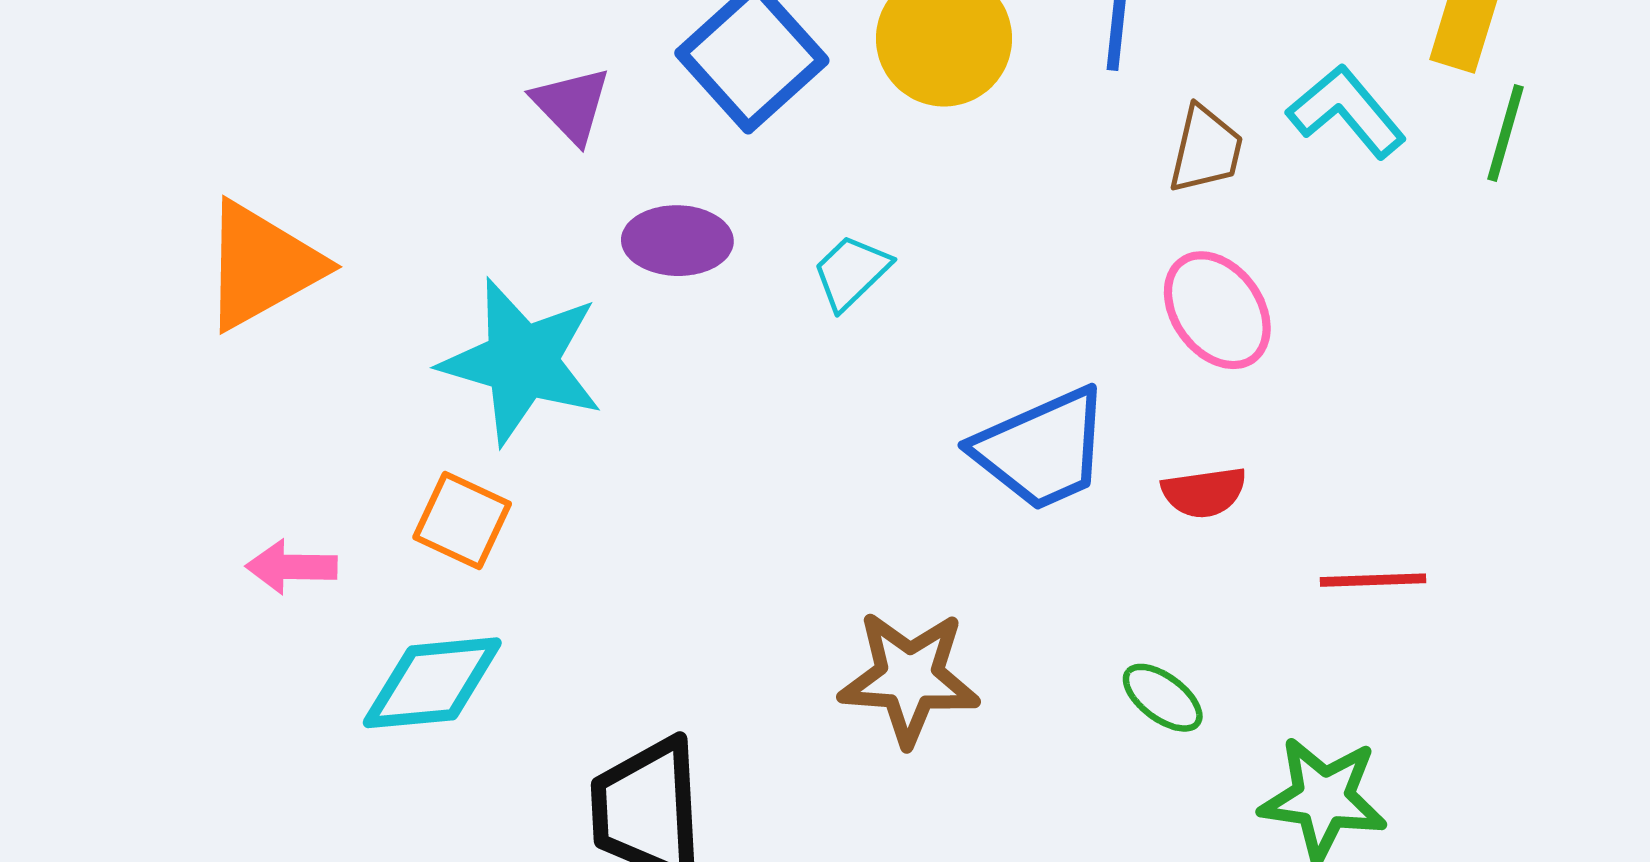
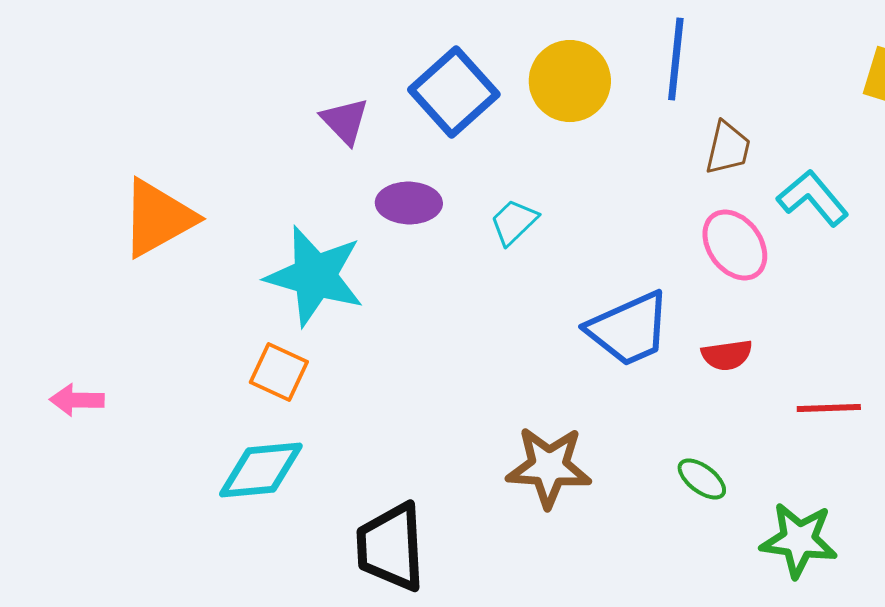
cyan L-shape: (1346, 111) -> (813, 198), moved
pink arrow: (291, 567) -> (77, 400), moved

